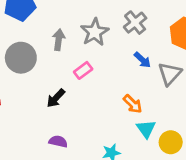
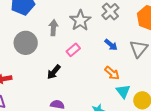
blue arrow: (142, 60) -> (111, 45), moved

